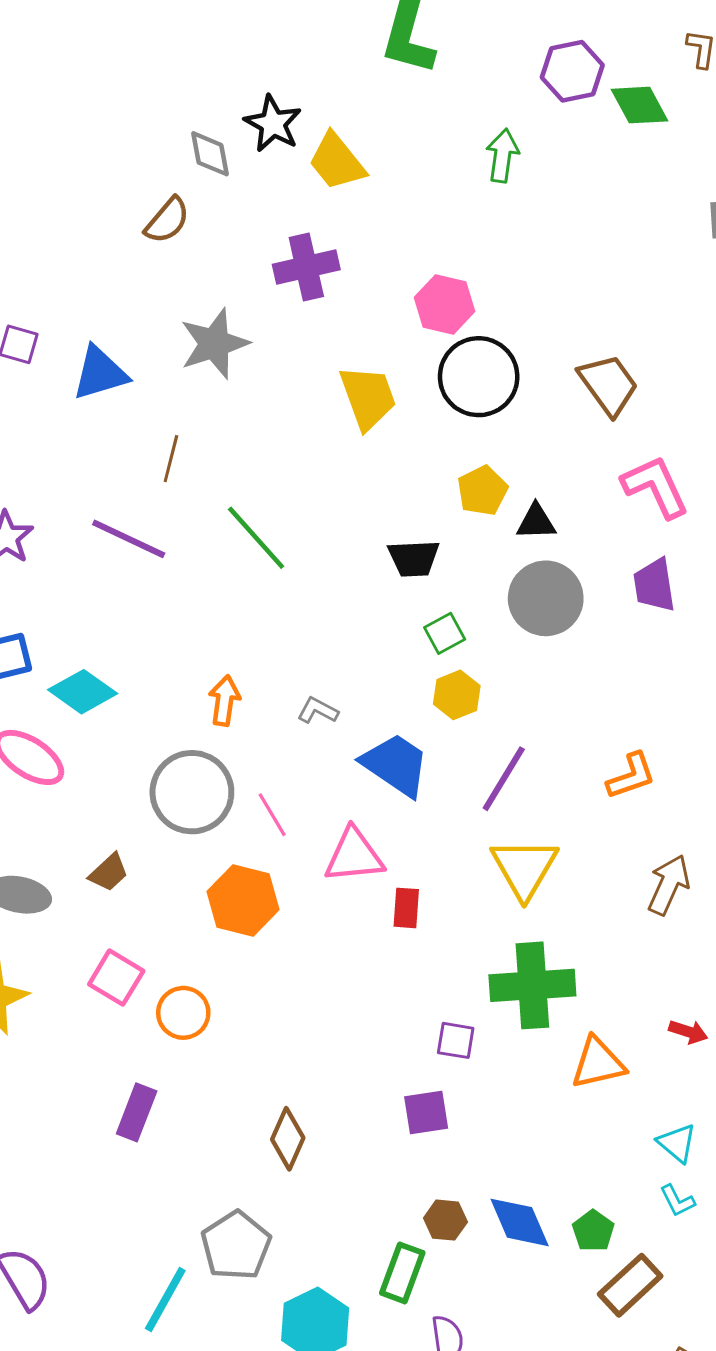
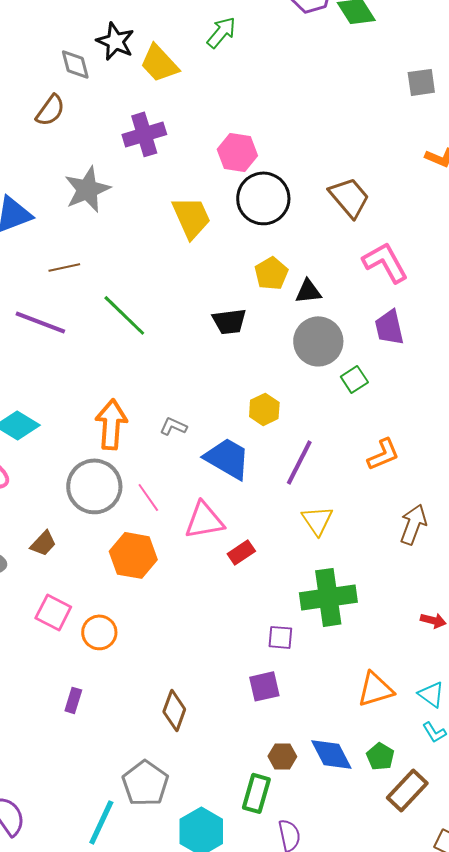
green arrow: (502, 156) -> (221, 32), moved, turned 36
brown line: (171, 459) -> (64, 267), turned 68
green square: (445, 633) -> (354, 379), moved
orange arrow: (224, 701) -> (111, 424), size x1.5
yellow triangle: (524, 868) -> (317, 520), size x0.7
red rectangle: (406, 908) -> (241, 552), turned 56
orange triangle: (598, 1063) -> (375, 689), moved
purple rectangle: (137, 1112) -> (73, 700), size x0.7

